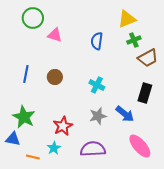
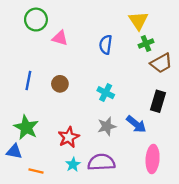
yellow triangle: (127, 19) -> (138, 21), turned -42
pink ellipse: (140, 146) -> (153, 159), turned 45
cyan star: (54, 148) -> (73, 164), moved

